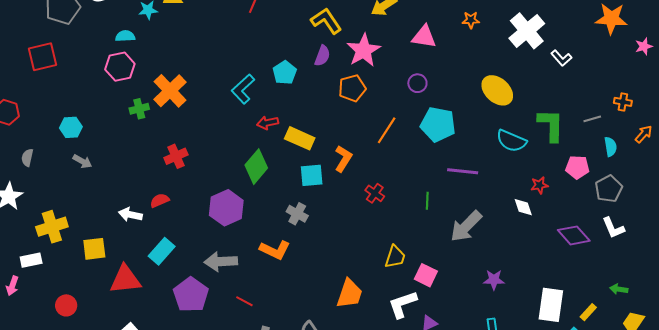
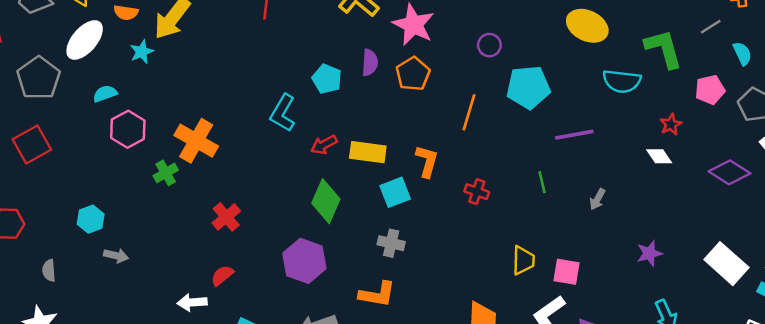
cyan semicircle: (125, 36) -> (105, 94), moved
purple semicircle: (322, 56) -> (370, 63), moved
gray arrow: (466, 226) -> (597, 199), size x0.5
white rectangle: (551, 305) -> (726, 264), turned -40

